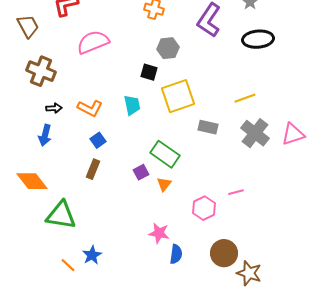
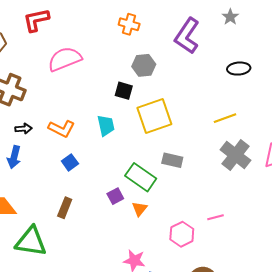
black ellipse: (258, 39) -> (239, 69), moved, size x0.7
gray rectangle: (208, 127) -> (172, 160), moved
brown rectangle: (93, 169) -> (65, 208), moved

